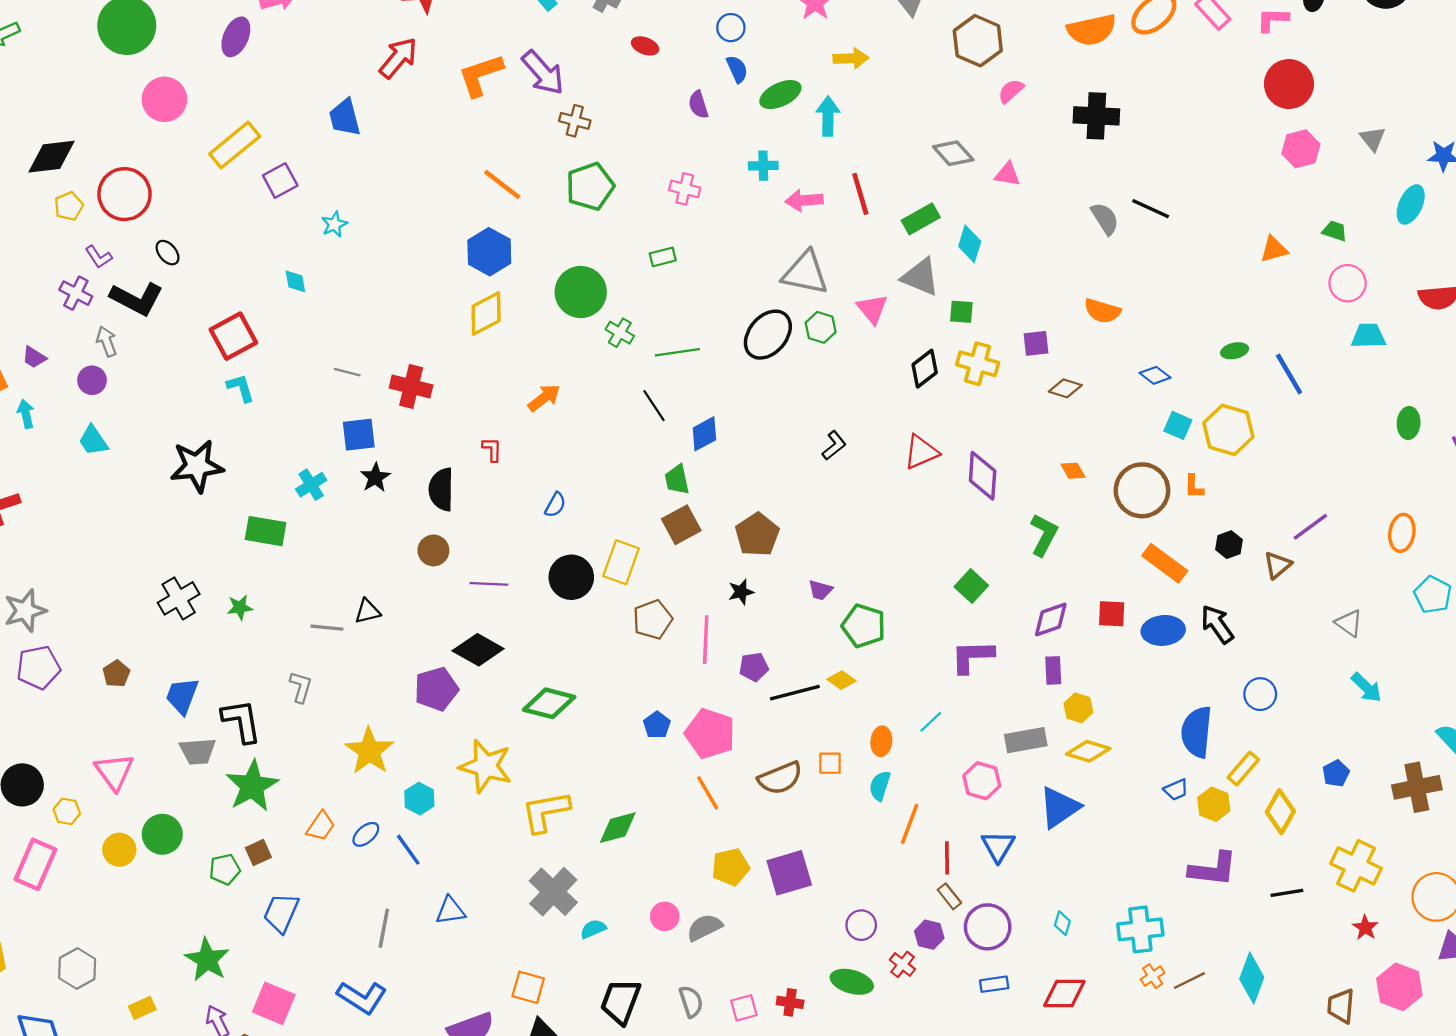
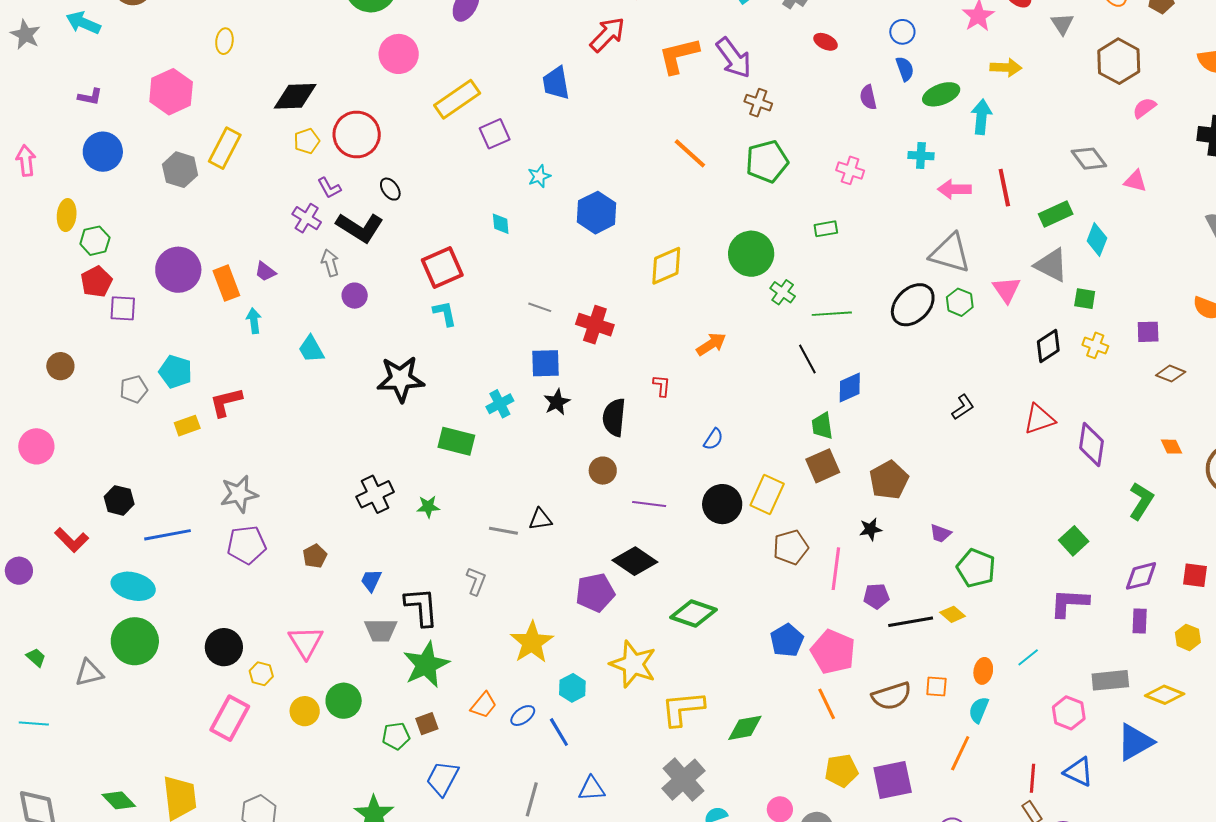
blue hexagon: (489, 252) -> (597, 213), moved
yellow cross: (978, 364) -> (1095, 345), size x0.7
purple circle: (92, 380) -> (355, 296), moved
blue trapezoid: (182, 696) -> (371, 580), size x0.7
yellow hexagon: (1078, 708) -> (1188, 637), moved
blue pentagon: (657, 725) -> (787, 640), size x1.4
orange line: (910, 824) -> (960, 753), moved
blue triangle: (998, 846) -> (1078, 772), turned -40

